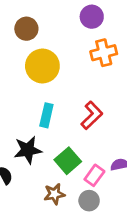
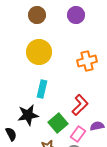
brown circle: (26, 29) -> (37, 15), moved
orange cross: (104, 53) -> (87, 61), moved
red L-shape: (92, 115) -> (80, 105), moved

